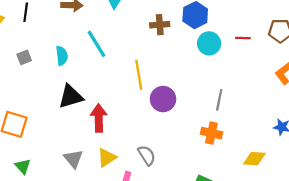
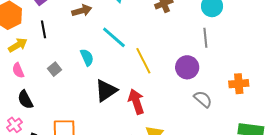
yellow line: (139, 75) -> (143, 61), moved
gray line: (219, 100) -> (205, 38), moved
gray semicircle: (147, 155) -> (203, 99), moved

